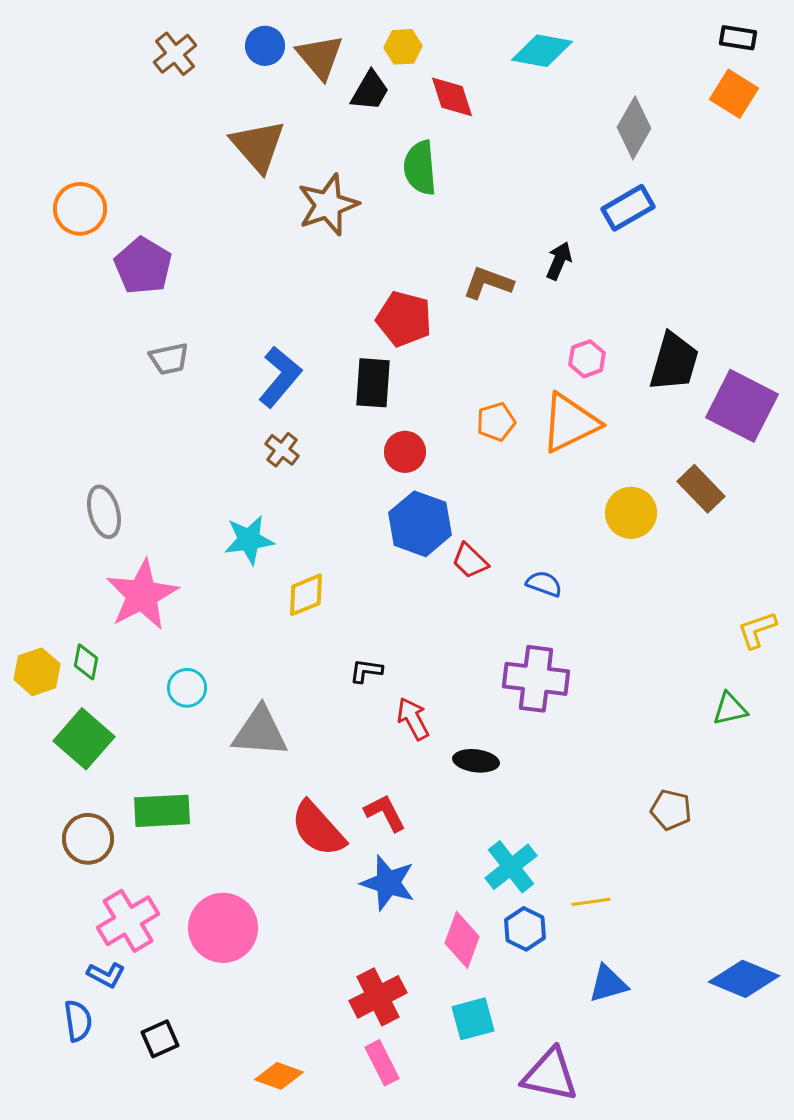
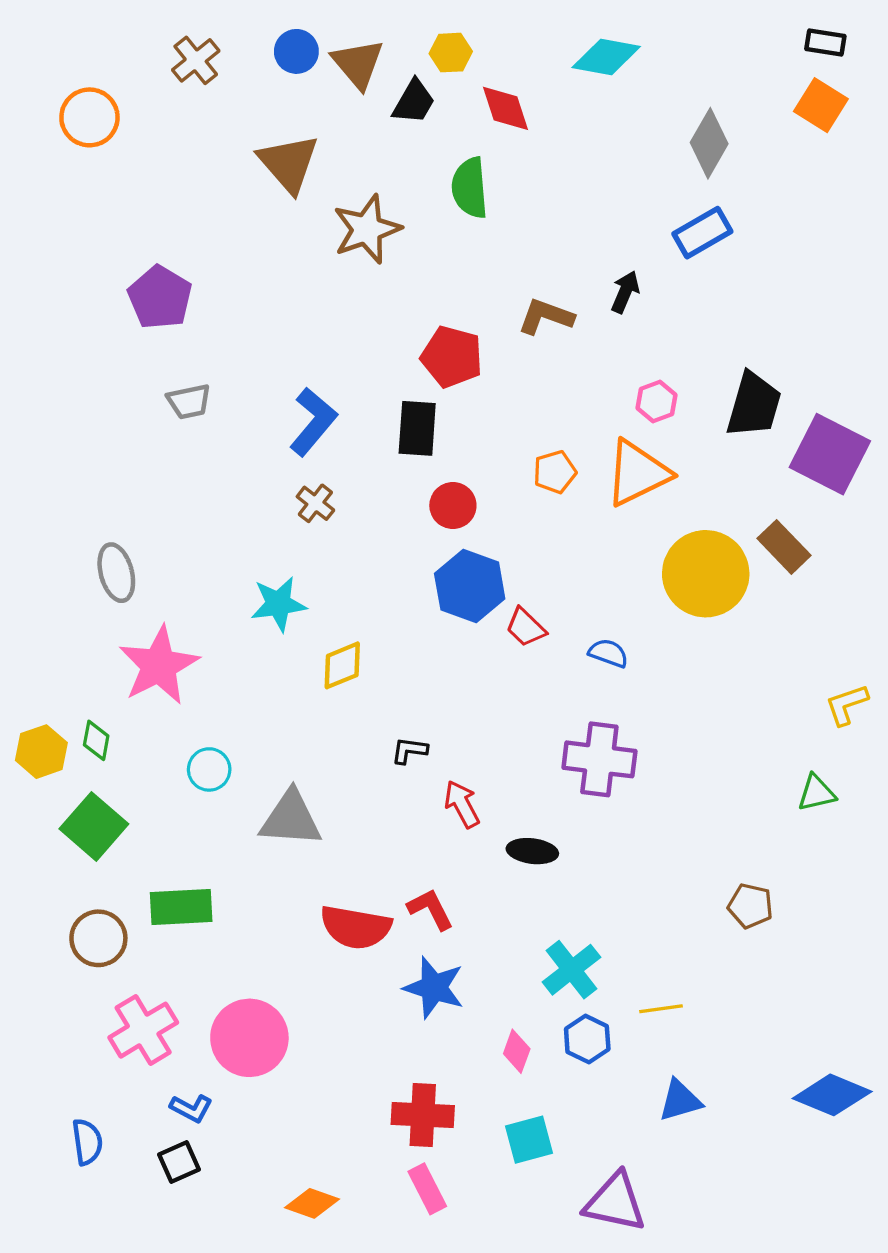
orange circle: (80, 209) -> (89, 117), moved
yellow circle: (631, 513) -> (706, 574), size x1.5
red semicircle: (318, 829) -> (356, 927), turned -38
pink diamond: (462, 940) -> (517, 1051), size x0.7
blue L-shape: (106, 975) -> (191, 1108), moved
red cross: (378, 997) -> (423, 1115), turned 30

